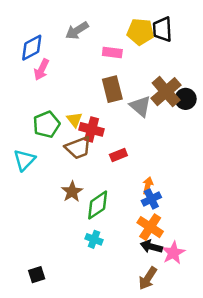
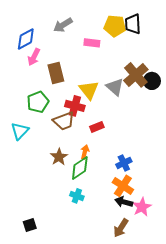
brown rectangle: (112, 89) -> (56, 73), moved
yellow triangle: (74, 120) -> (89, 90), moved, size x1.5
orange arrow: (148, 186) -> (85, 152), moved

